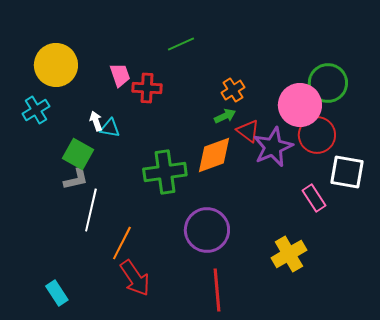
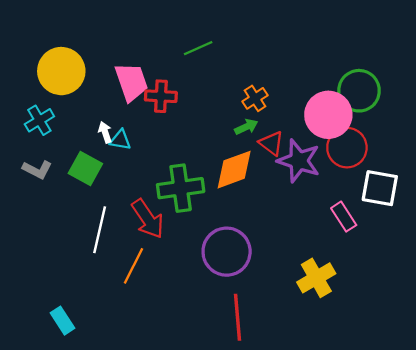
pink trapezoid: (120, 75) -> (131, 82), size x1.5
purple star: (273, 147) -> (299, 161), turned -30
gray L-shape: (76, 179) -> (37, 170), moved, turned 40
red arrow: (135, 278) -> (148, 219), moved

